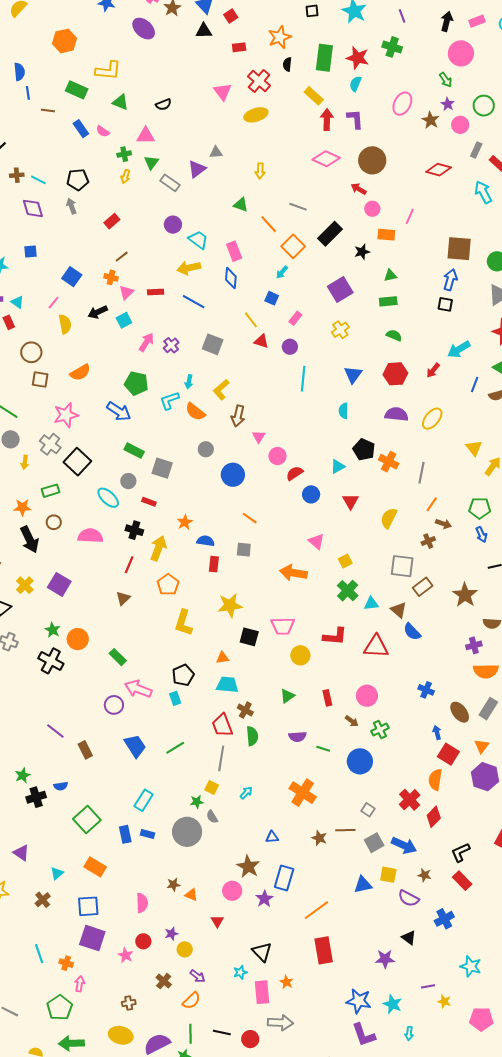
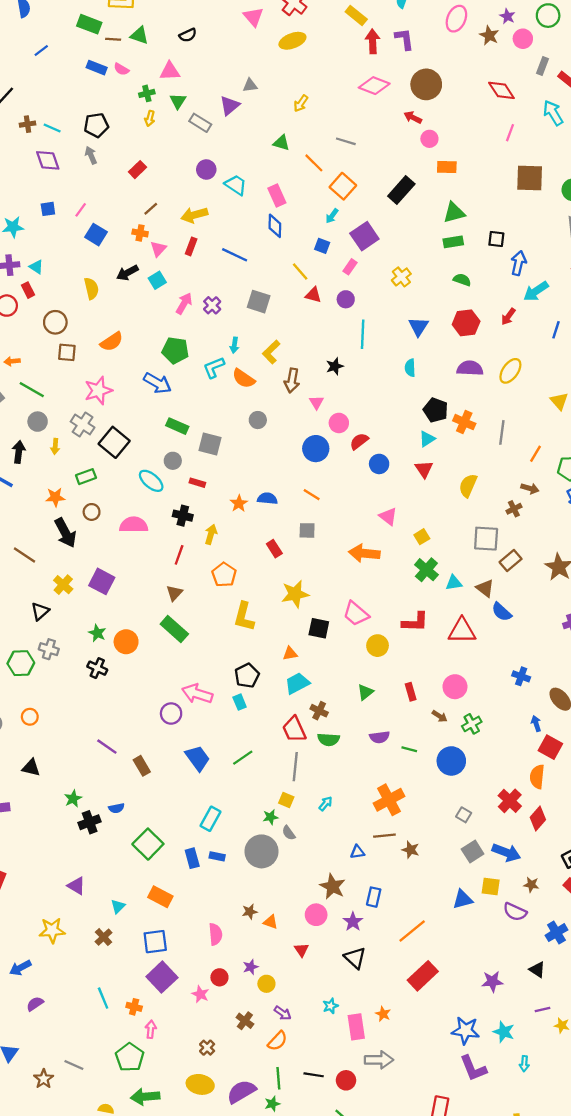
blue line: (28, 93) -> (41, 50), moved, turned 64
brown line: (48, 110) -> (113, 39), moved
blue rectangle: (81, 129) -> (97, 68), turned -30
red diamond: (439, 170) -> (501, 90), turned 45
yellow arrow: (260, 171) -> (301, 103), turned 35
pink line: (410, 216) -> (510, 133), moved
black rectangle: (330, 234) -> (401, 190), moved
black star: (362, 252) -> (335, 366), moved
yellow arrow: (189, 268) -> (194, 215), moved
green triangle: (390, 275) -> (454, 213), size x1.5
blue arrow: (450, 280) -> (518, 263), moved
purple square: (340, 289) -> (364, 236), moved
red rectangle: (156, 292) -> (191, 246), turned -63
pink line: (54, 303) -> (81, 210), moved
black square: (445, 304) -> (496, 239), moved
cyan triangle: (338, 466) -> (427, 439), moved
blue circle: (233, 475) -> (316, 449), moved
orange line: (432, 504) -> (536, 454), moved
blue semicircle: (206, 541) -> (267, 498), moved
yellow arrow: (158, 548) -> (211, 534), size x0.7
red rectangle: (214, 564) -> (274, 549), turned -35
pink trapezoid: (283, 626) -> (356, 614), turned 45
green rectangle: (118, 657) -> (174, 629), moved, size x1.4
black cross: (51, 661) -> (97, 668), size x0.7
cyan trapezoid: (227, 685) -> (297, 683), turned -30
green semicircle: (252, 736) -> (329, 739), turned 102
orange cross: (303, 793) -> (389, 800), turned 32
brown line: (345, 830) -> (384, 836), moved
blue rectangle: (284, 878) -> (374, 897), size x0.7
purple square: (92, 938) -> (162, 977), turned 32
black triangle: (409, 938) -> (537, 970), moved
red rectangle: (324, 950) -> (423, 976), turned 60
black triangle: (262, 952) -> (355, 958), moved
brown cross: (129, 1003) -> (207, 1048), turned -32

